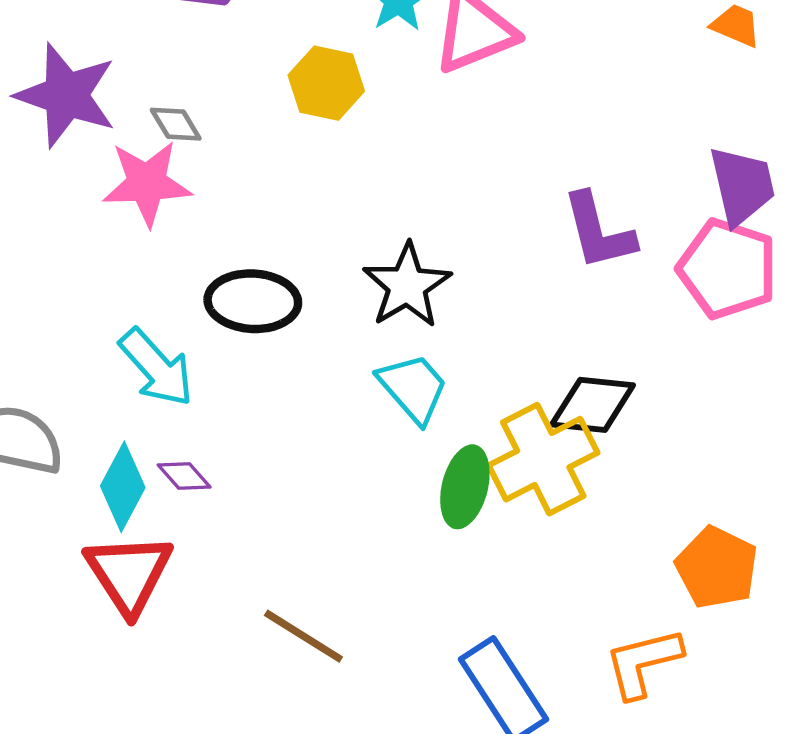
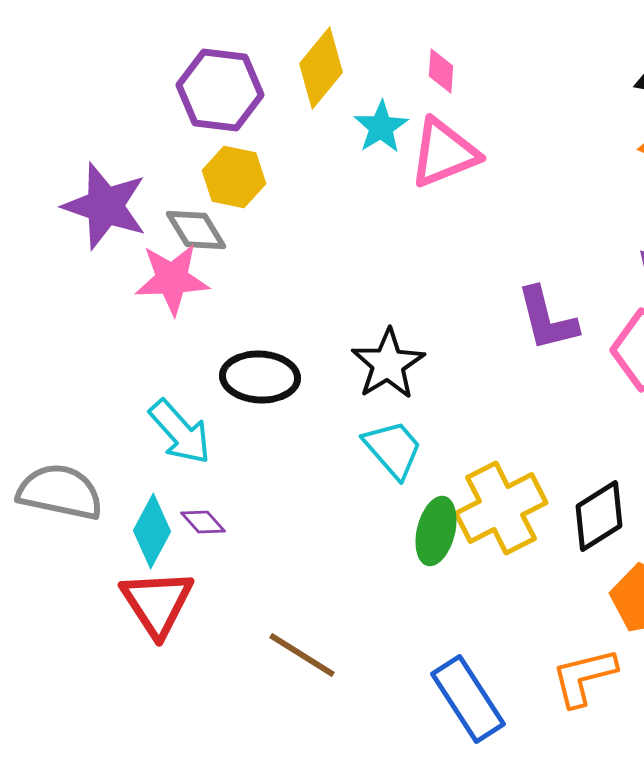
yellow hexagon: (326, 83) -> (234, 177), moved
gray diamond: (176, 124) -> (196, 230), size x1.4
black diamond: (593, 405) -> (599, 516), moved, turned -38

